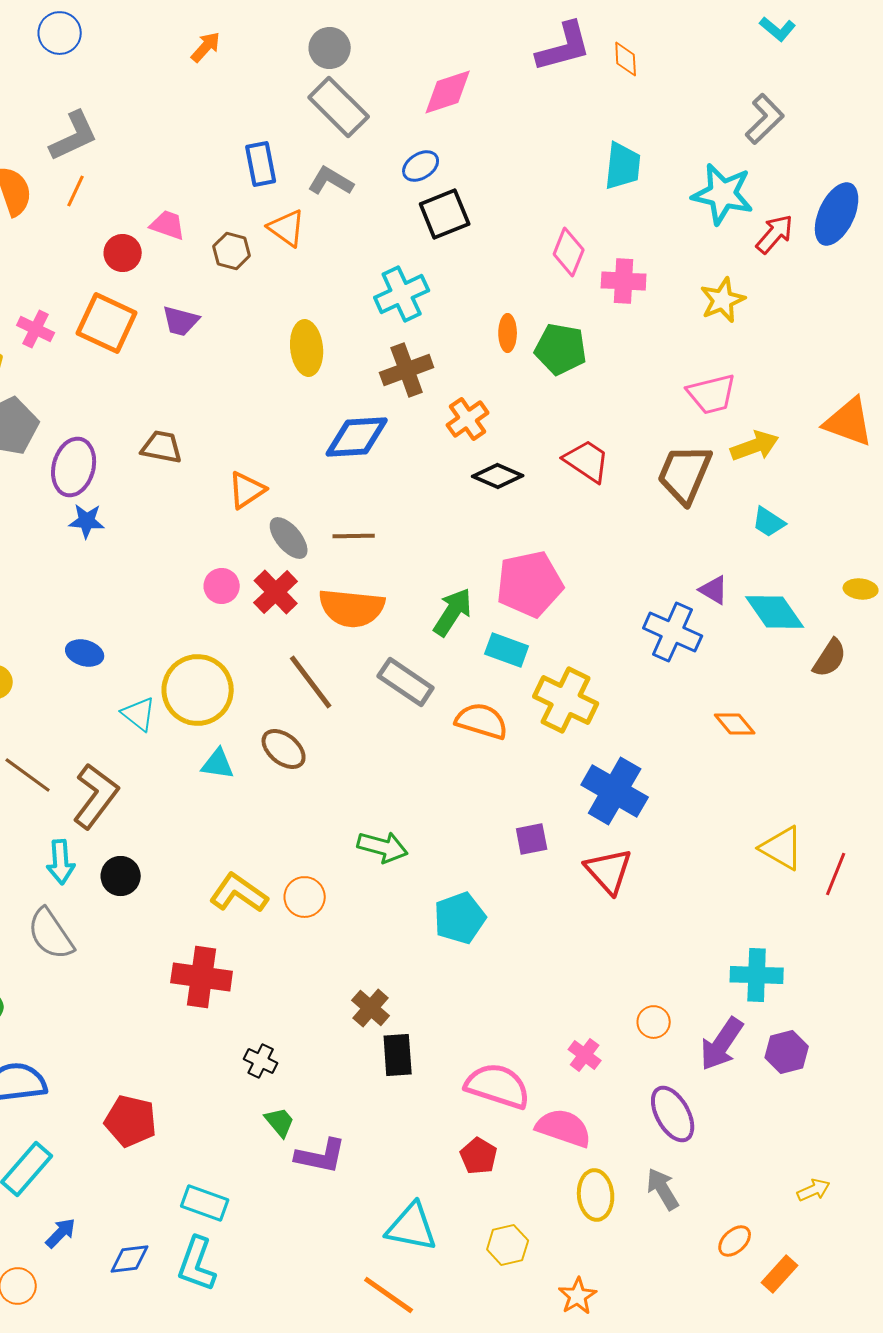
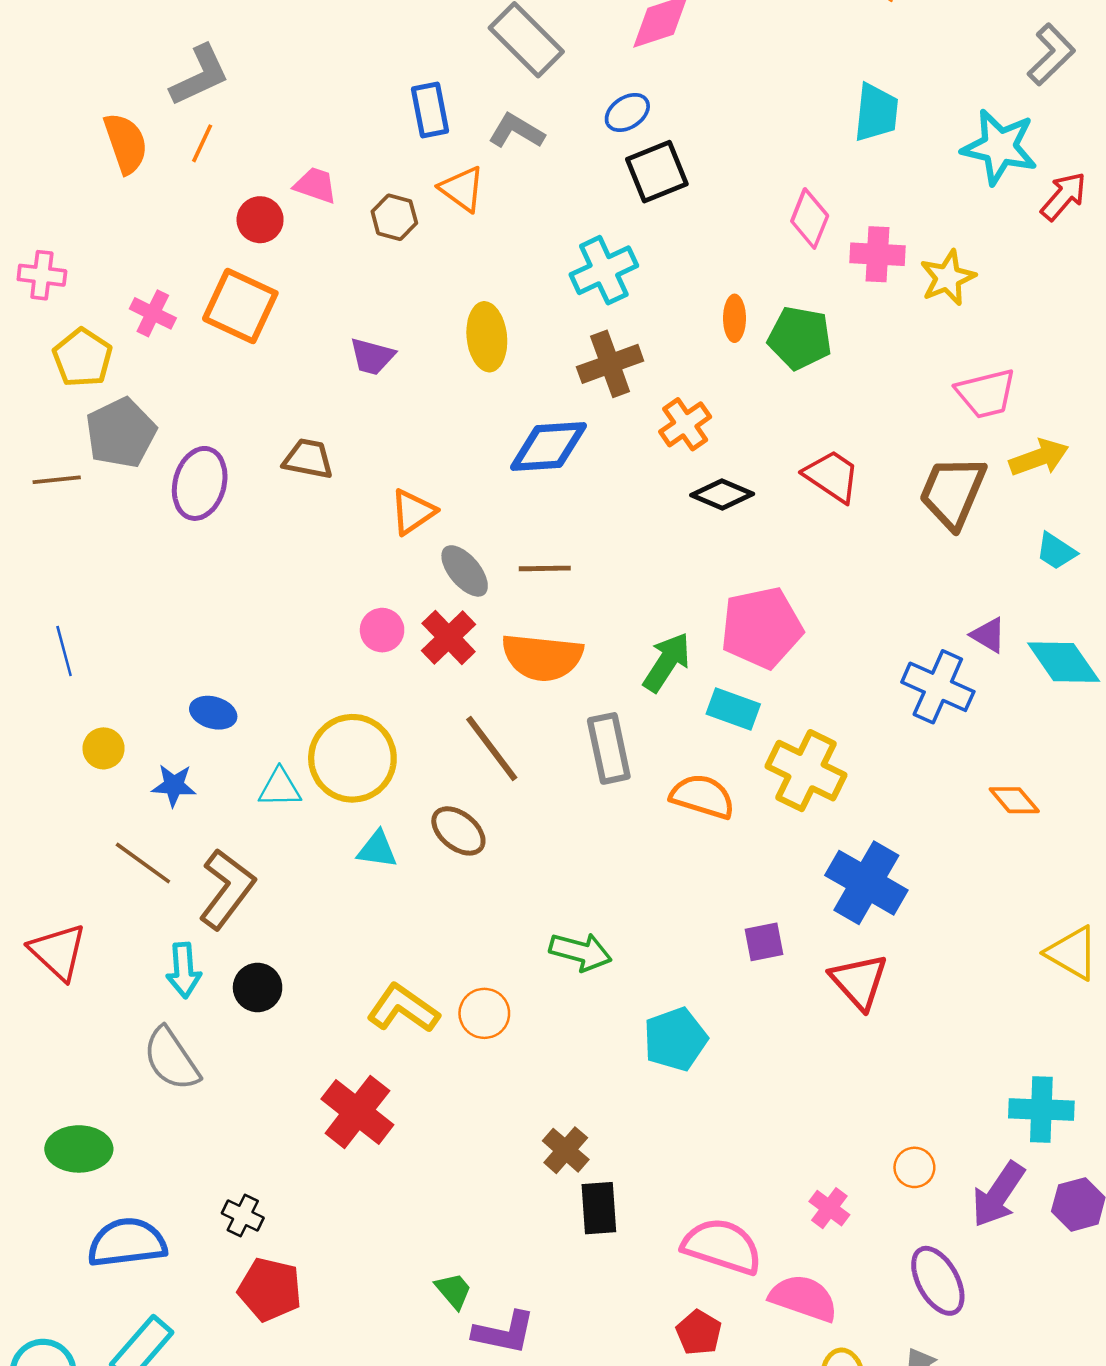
yellow star: (723, 300) -> (948, 278), moved
purple trapezoid: (181, 321) -> (372, 357), moved
blue star: (87, 521) -> (174, 785), moved
gray rectangle: (406, 682) -> (609, 748), turned 44
cyan triangle: (139, 714) -> (280, 788), turned -39
red cross: (202, 977) -> (357, 1112), turned 30
black cross: (261, 1061) -> (243, 1215), moved

